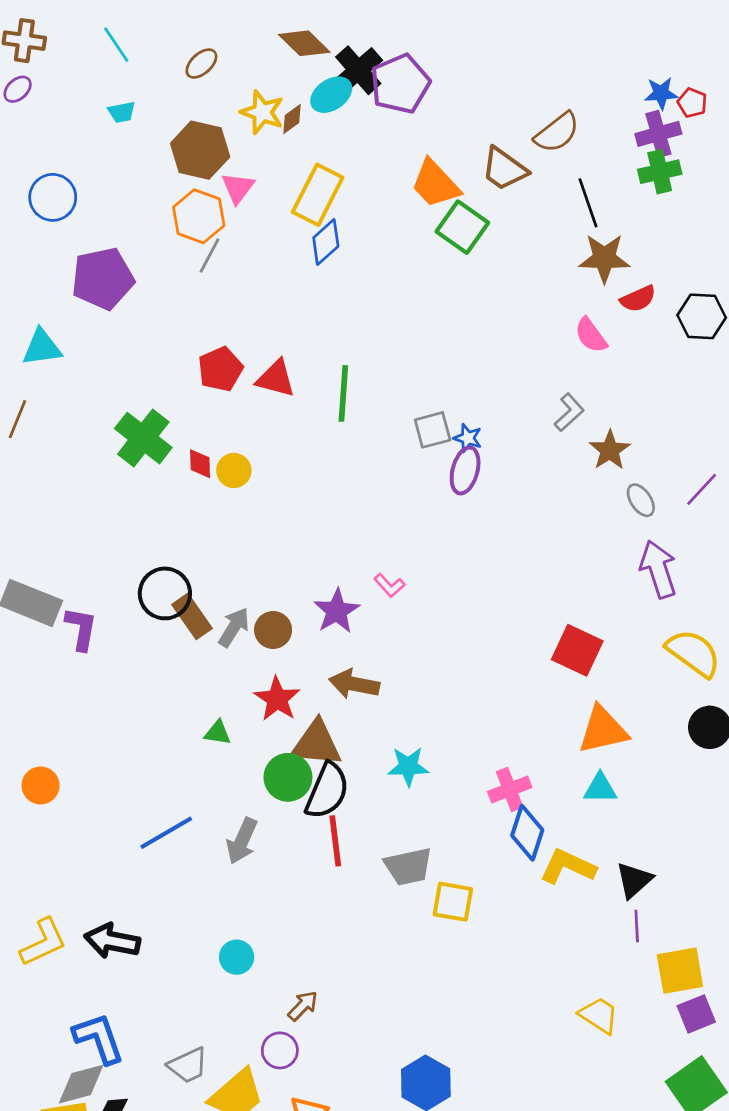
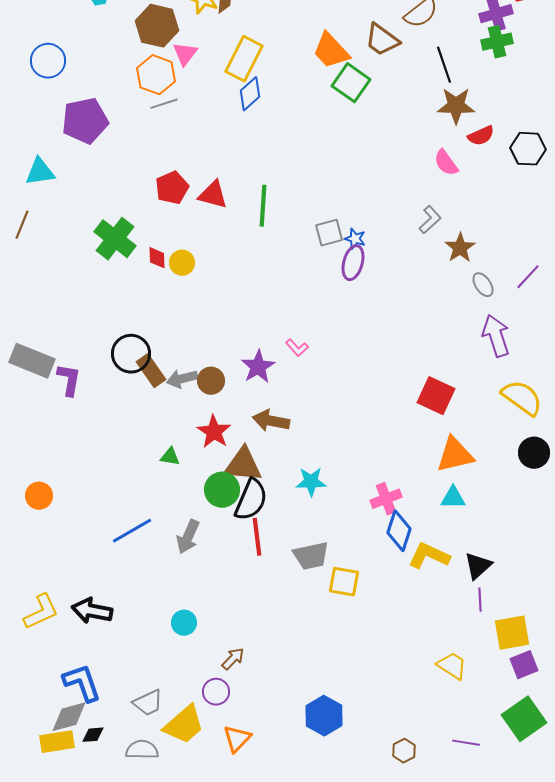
gray line: (210, 256) -> (164, 104), turned 44
gray arrow: (234, 627) -> (182, 379), turned -136

